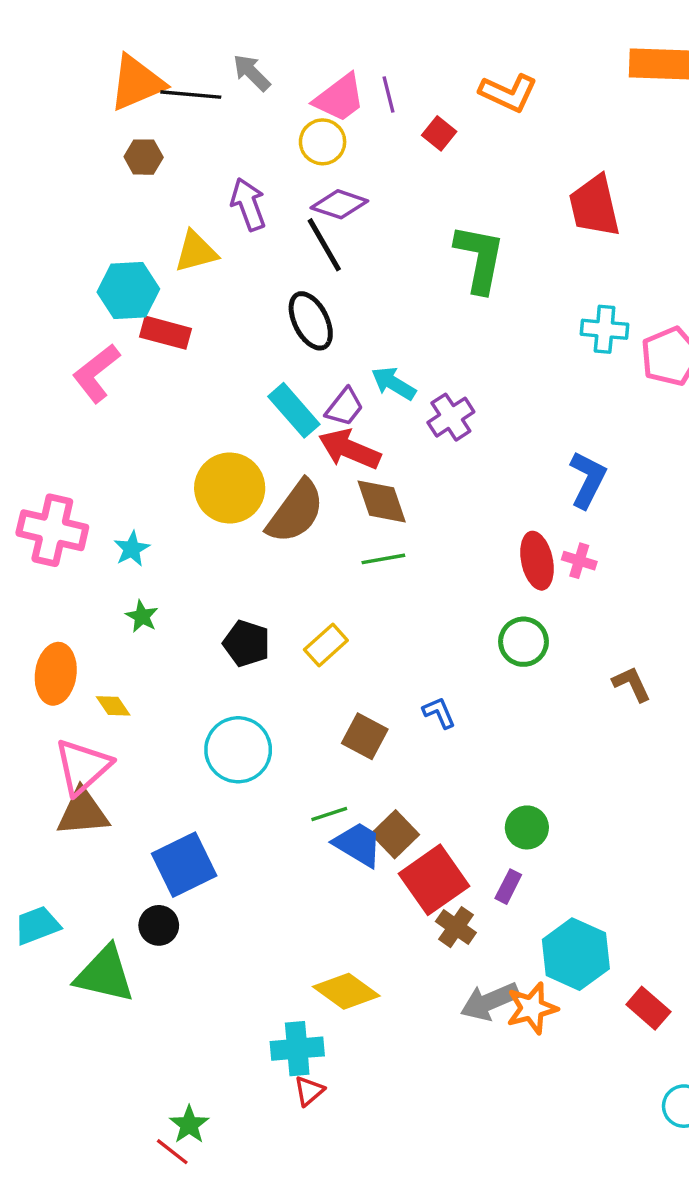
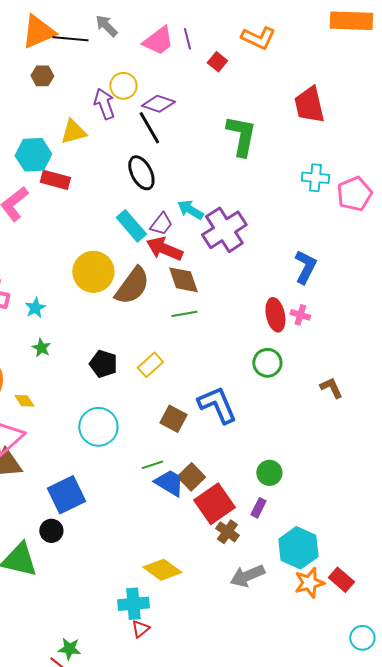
yellow circle: (323, 142) -> (123, 86), moved
purple cross: (451, 417) -> (224, 230), size x1.6
blue L-shape: (439, 713) -> (217, 405), size x2.0
orange star: (532, 1008) -> (309, 583), moved
green star: (189, 1125) -> (69, 649), turned -30

